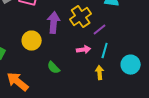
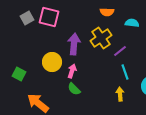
pink arrow: (84, 50) -> (72, 71), moved, turned -64
cyan line: (105, 51) -> (125, 72), turned -35

